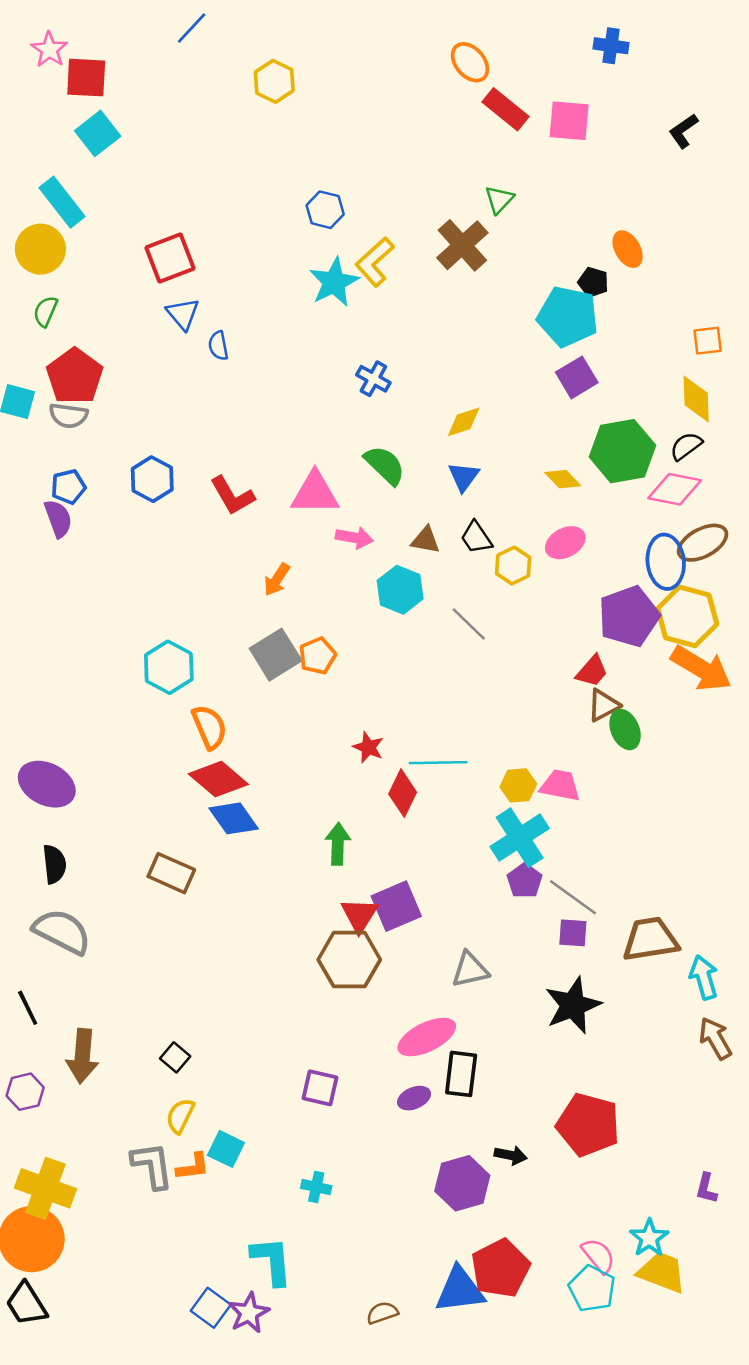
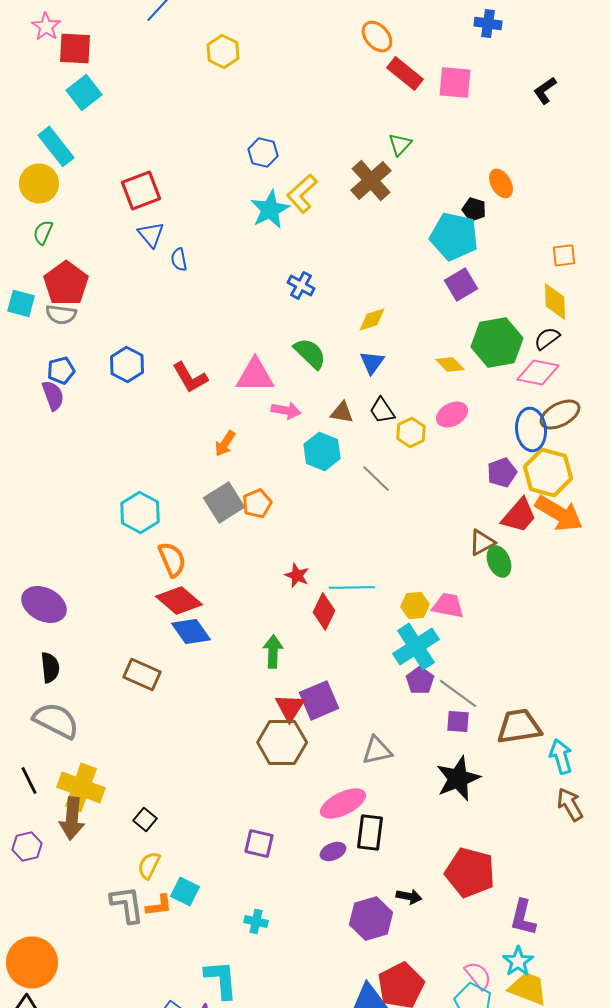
purple pentagon: (629, 616) -> (502, 472), size x0.6
red trapezoid: (592, 671) -> (519, 515), moved, size x1.4
yellow cross: (45, 1188) -> (81, 787), moved
purple L-shape: (706, 1188) -> (523, 917), moved, size x1.5

